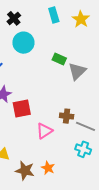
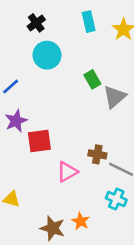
green rectangle: (59, 59) -> (92, 79), turned 32
orange star: (48, 168) -> (81, 221), moved
brown star: (25, 171) -> (53, 228), moved

